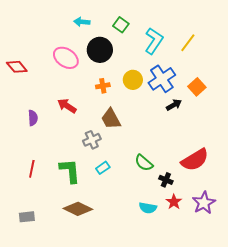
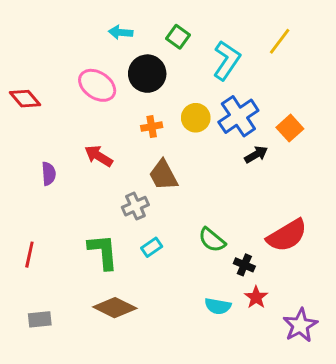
yellow line: (188, 43) -> (280, 41), moved
red line: (32, 169) -> (29, 255), moved
purple star: (204, 203) -> (300, 325), moved

